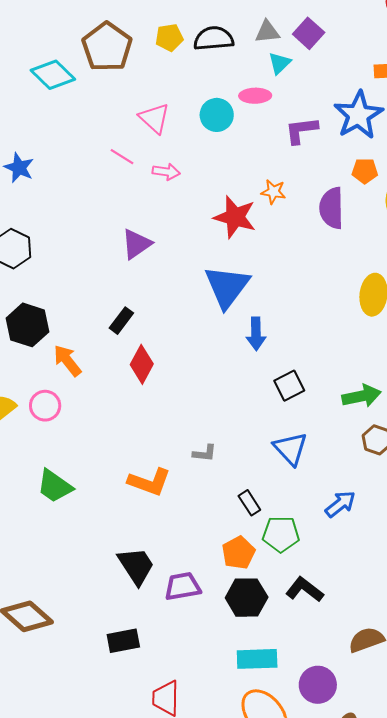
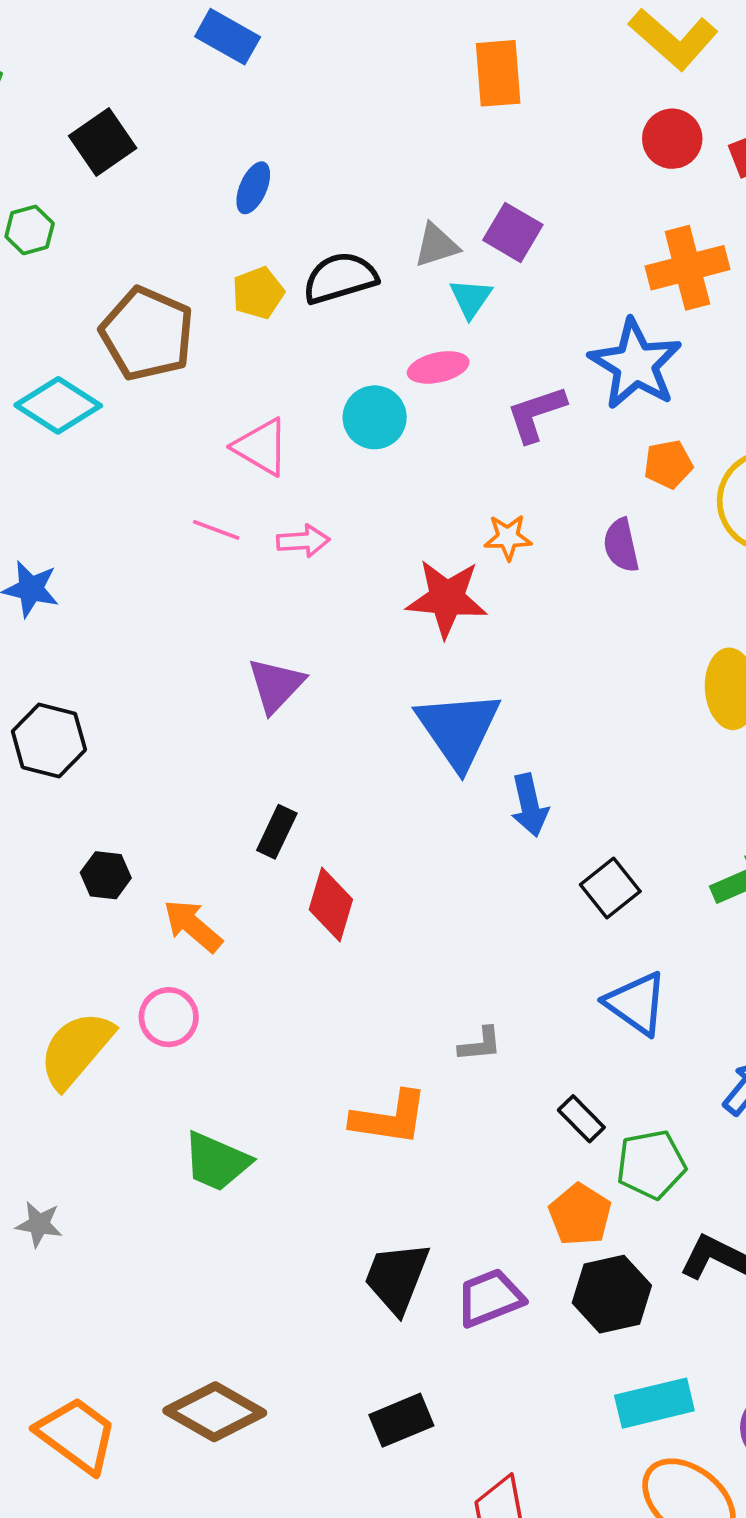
purple semicircle: (332, 208) -> (621, 545), size x0.7
black hexagon: (28, 325) -> (106, 875), size x0.6
black trapezoid: (136, 566) -> (397, 1278), turned -114

